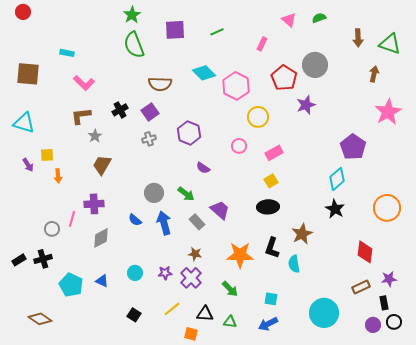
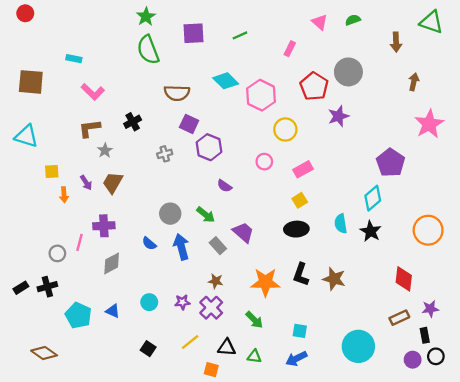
green triangle: (390, 44) -> (431, 22), moved
purple square: (150, 112) -> (189, 124), moved, turned -30
purple arrow: (28, 165) -> (86, 183), moved
brown star: (302, 234) -> (334, 279), moved, turned -30
cyan semicircle: (294, 264) -> (341, 224), moved

